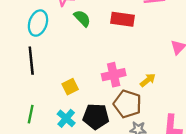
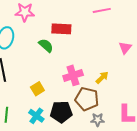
green semicircle: (82, 18) -> (46, 45), moved
red rectangle: (123, 19) -> (61, 29), moved

